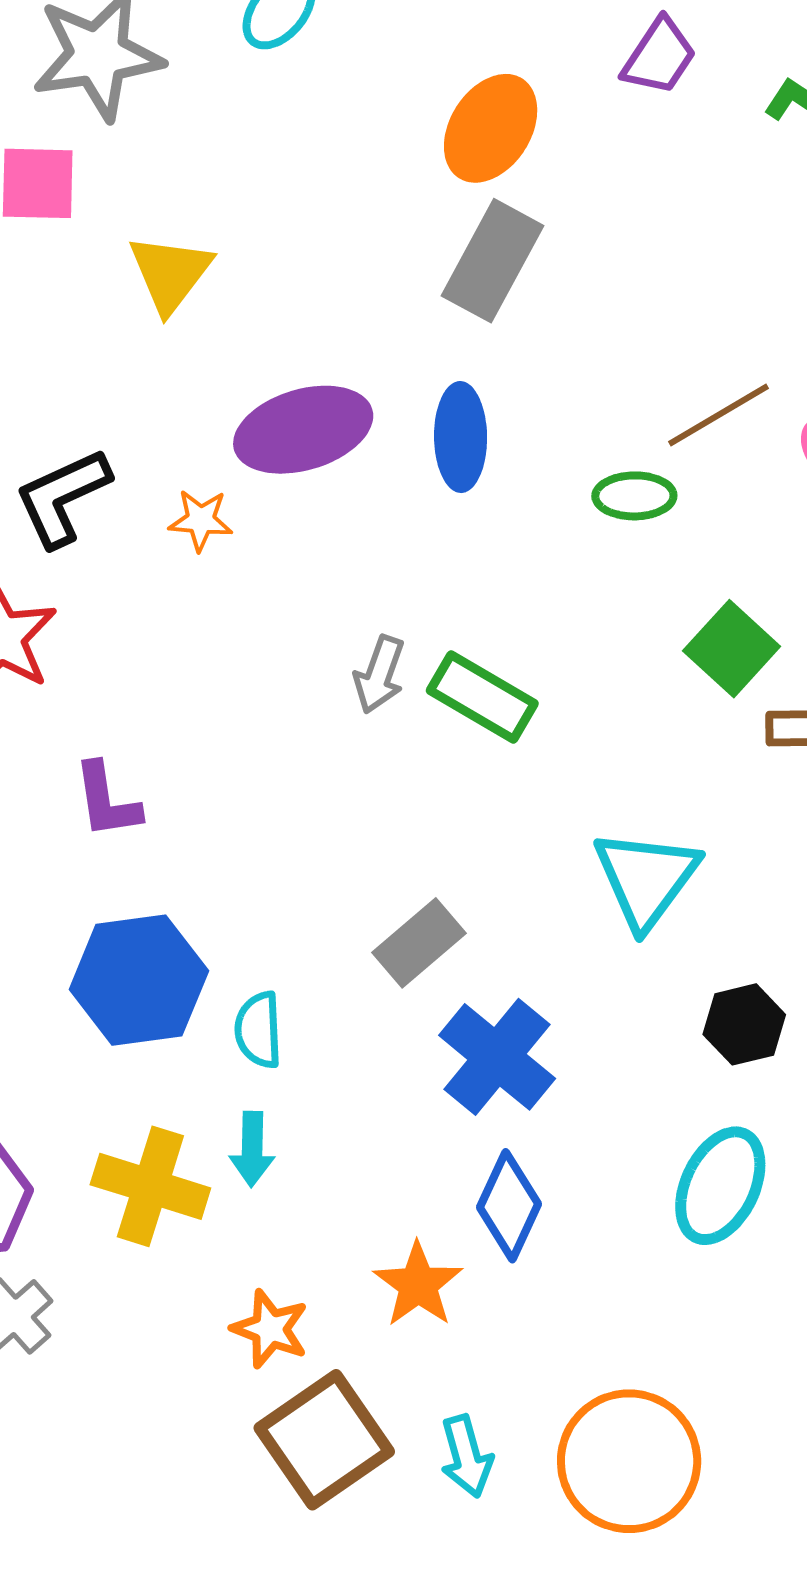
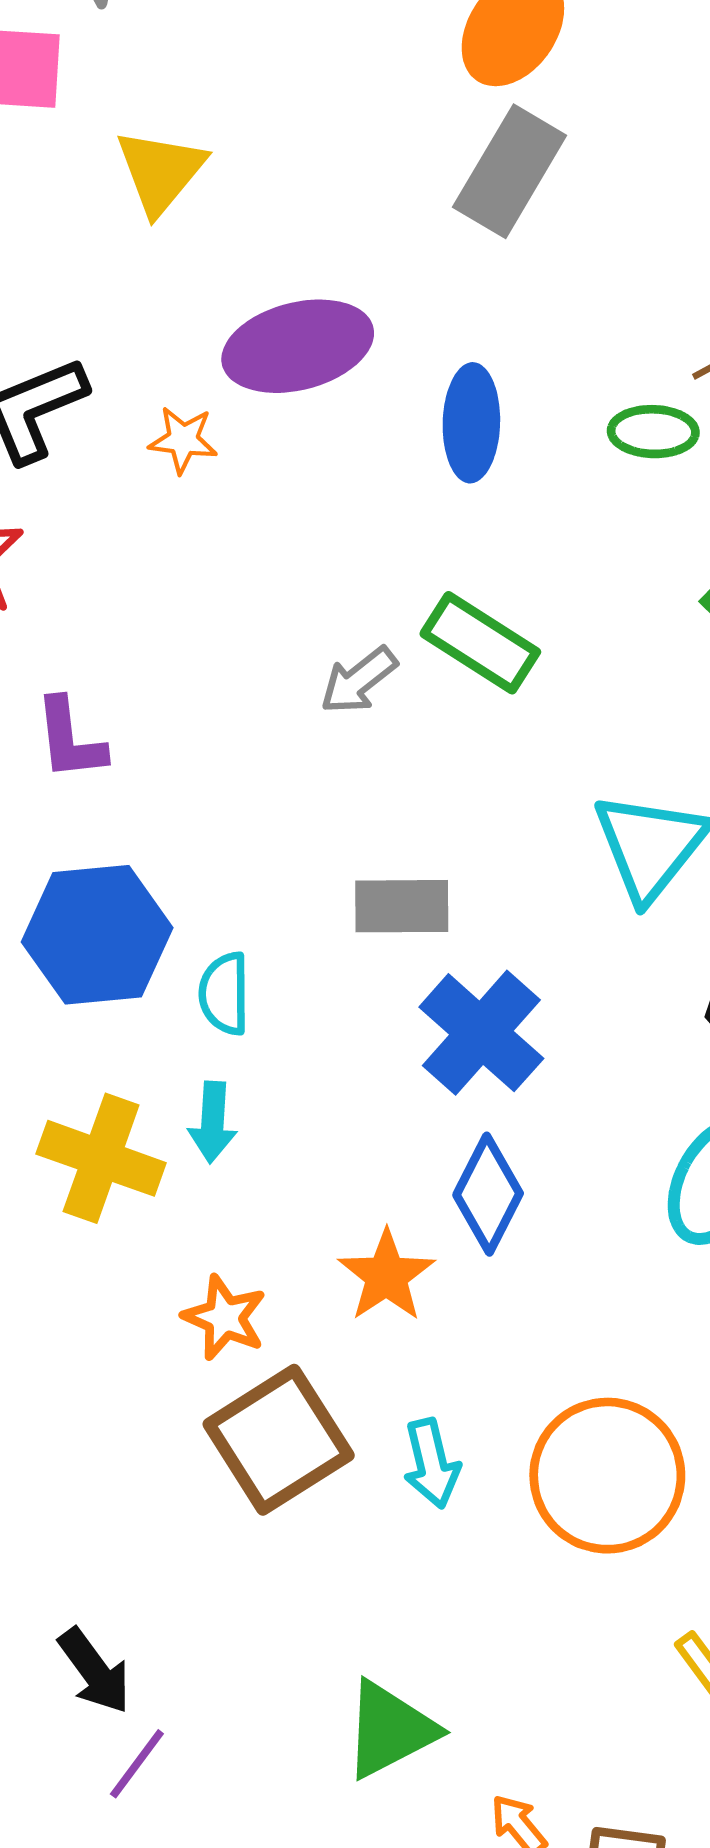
blue ellipse: (461, 437) -> (471, 423), moved
gray arrow: (379, 675) -> (359, 680), moved, turned 30
gray rectangle: (419, 943) -> (402, 906), turned 38

